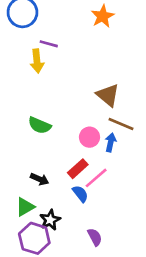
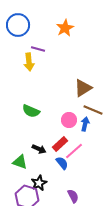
orange star: (103, 16) -> (65, 28), moved
brown triangle: (108, 95) -> (83, 88), turned 48
black arrow: (40, 179) -> (39, 149), moved
green triangle: (25, 207) -> (20, 162), moved, turned 49

